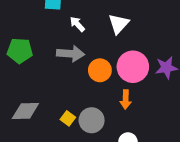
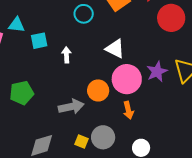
white arrow: (77, 24) -> (66, 55), turned 56
white triangle: (119, 24) -> (115, 49), moved, turned -30
gray arrow: (70, 54) -> (71, 107), moved

